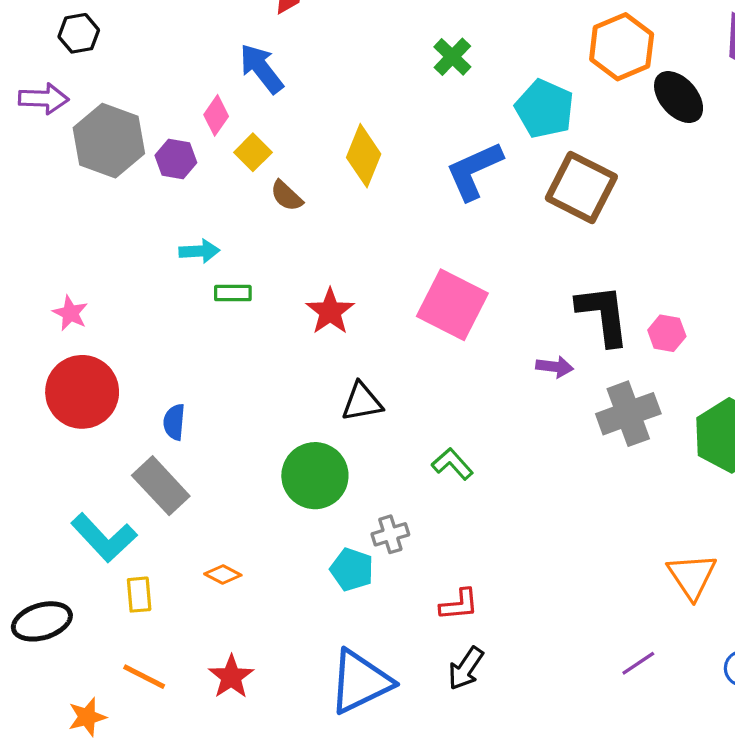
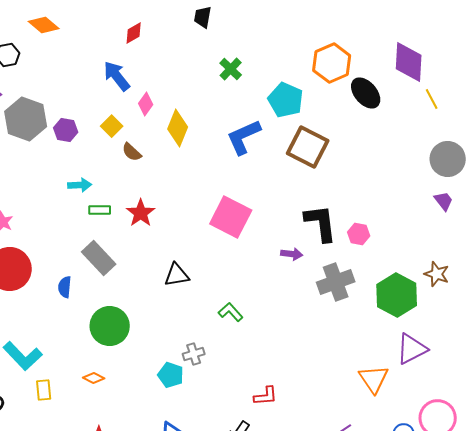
pink diamond: (216, 115) -> (146, 104), moved
red star: (330, 311) -> (141, 213), moved
green circle: (315, 476) -> (110, 326), moved
gray rectangle: (161, 486) -> (99, 258), moved
red L-shape: (459, 605) -> (266, 396), moved

